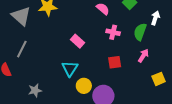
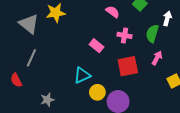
pink rectangle: (77, 41) -> (97, 46), moved
red square: (115, 62) -> (128, 66), size x1.5
cyan triangle: (70, 69) -> (82, 75), turned 36

